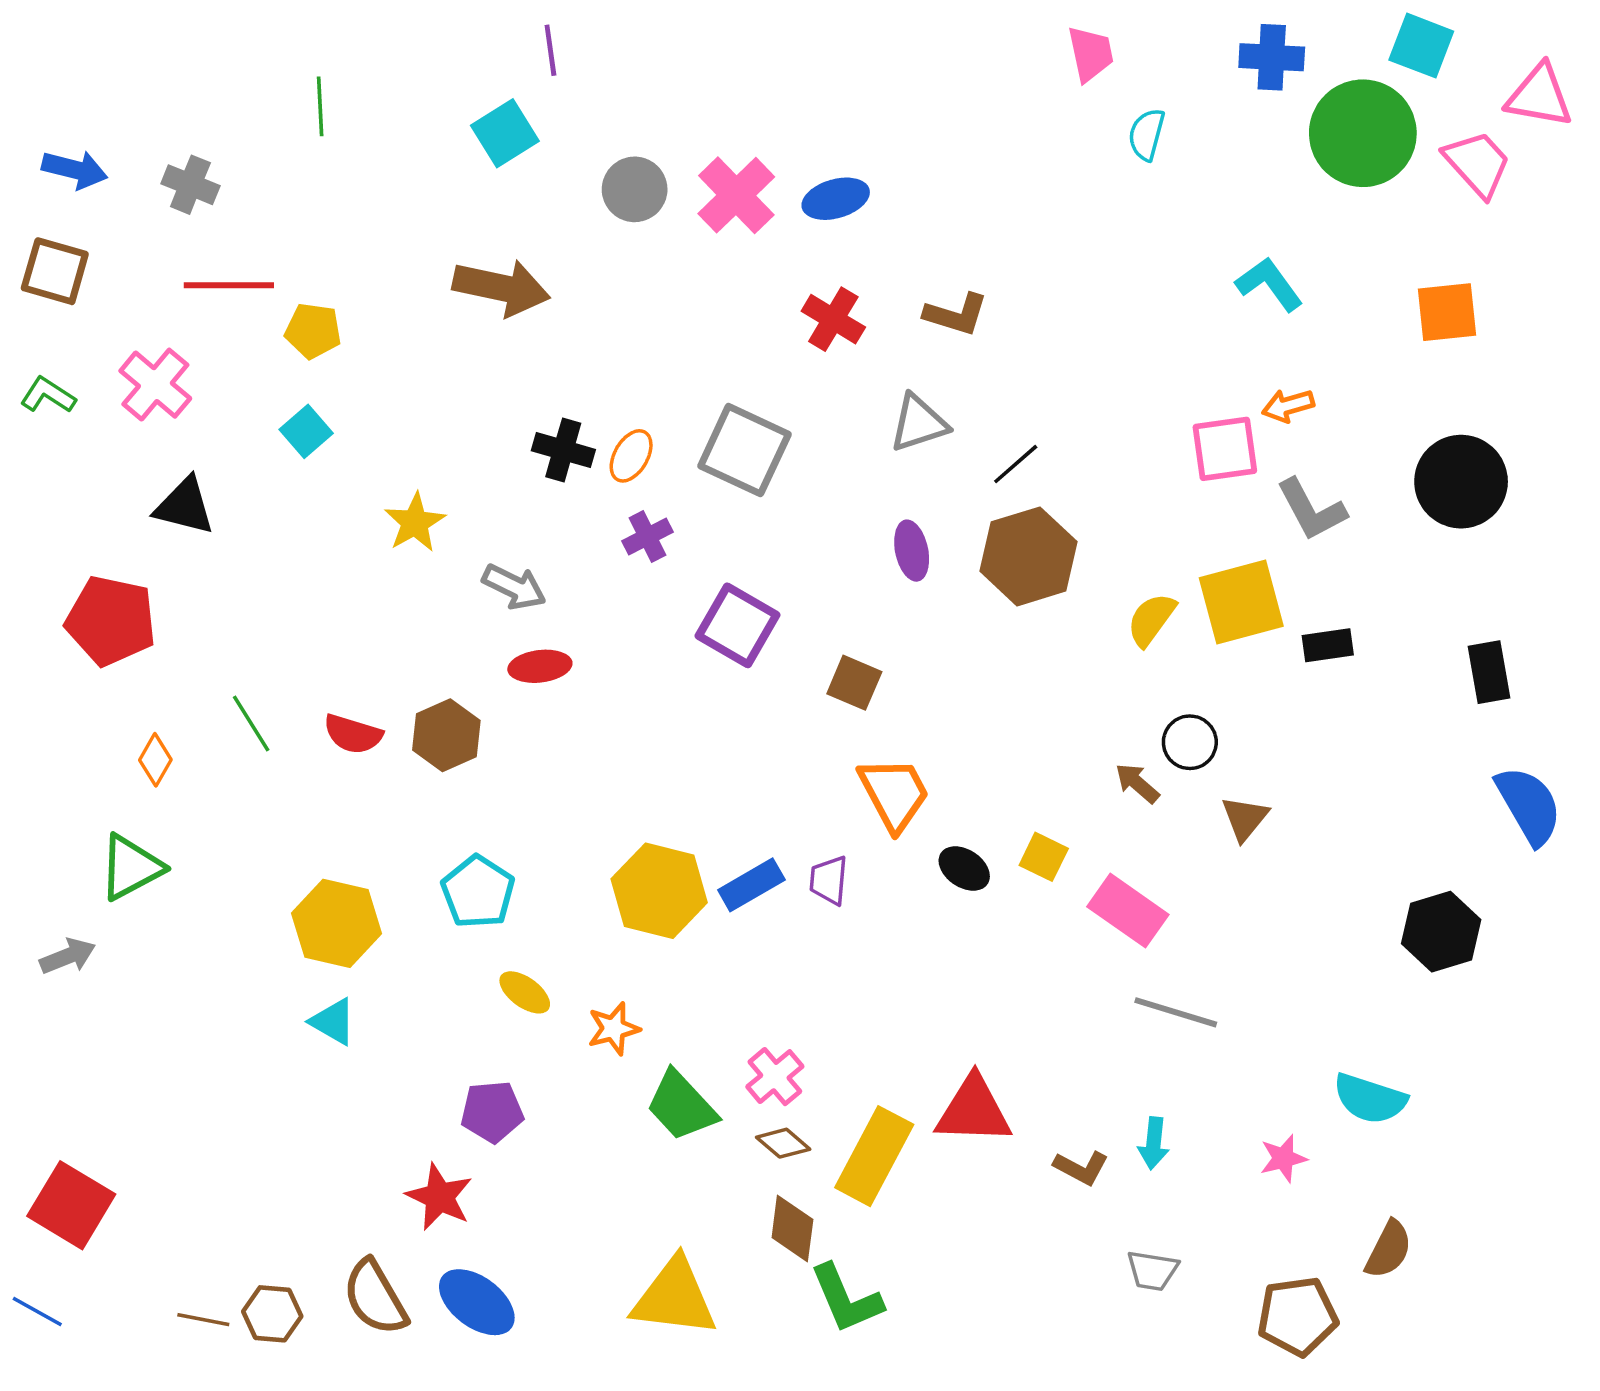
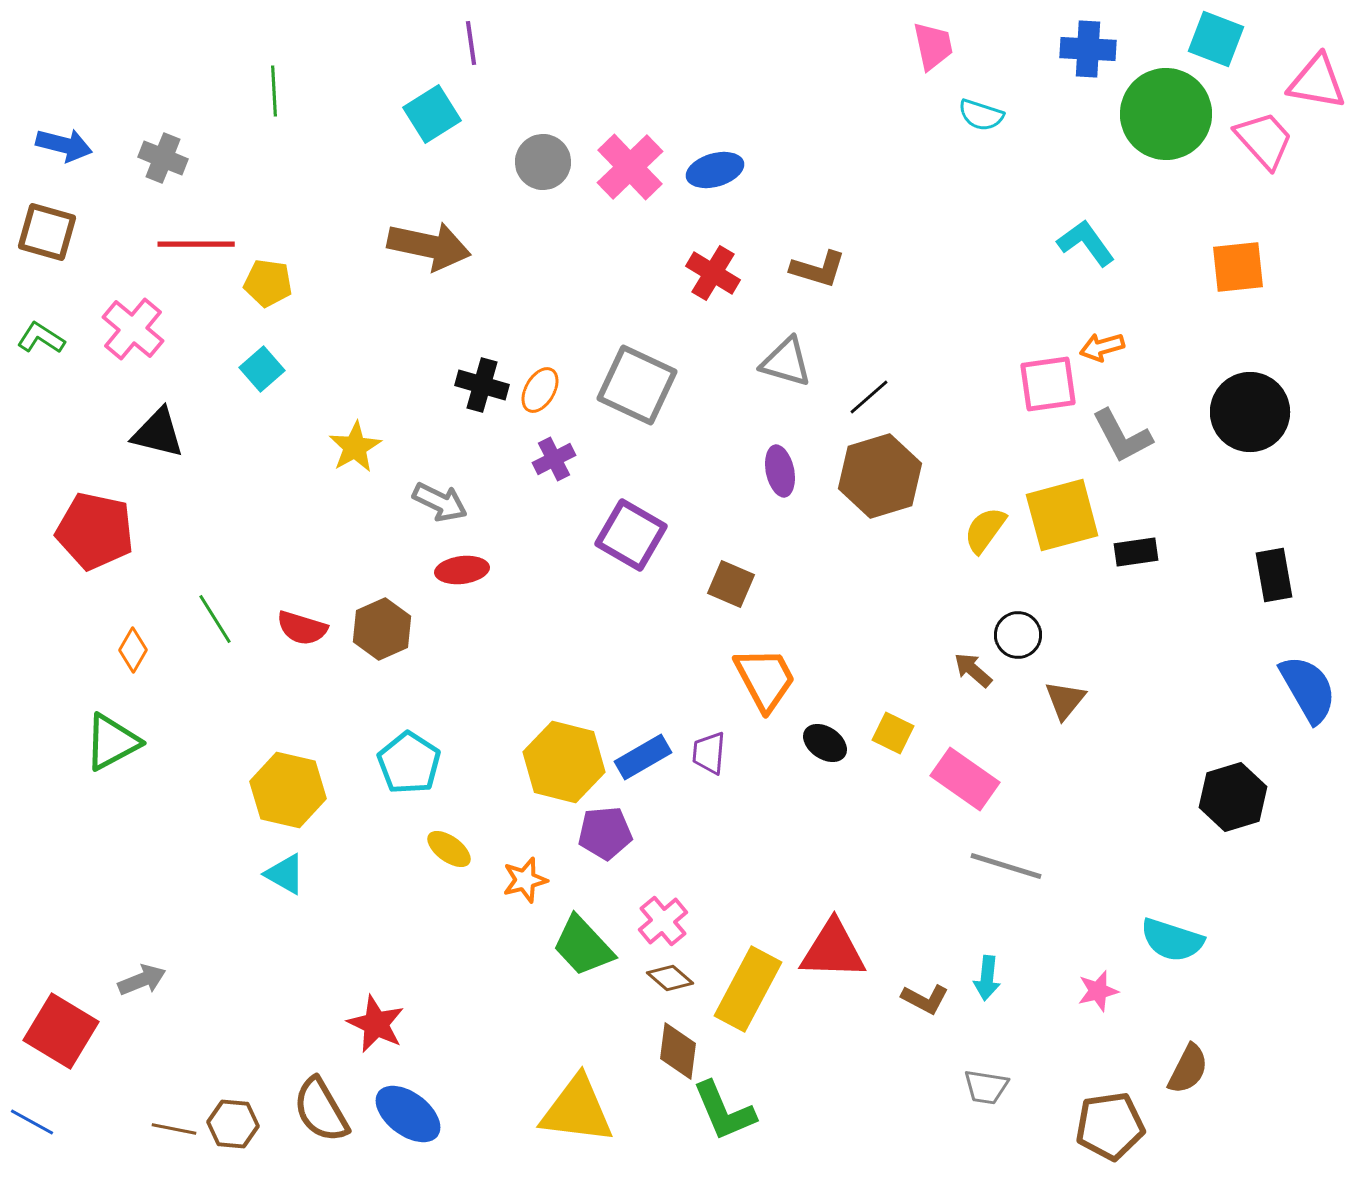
cyan semicircle: (1147, 134) -> (981, 115), turned -87
gray triangle: (919, 423) -> (786, 362), turned 34
gray arrow: (68, 956) -> (142, 980), moved
purple pentagon: (492, 1112) -> (605, 833), moved

